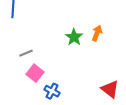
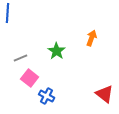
green star: (74, 37) -> (57, 51), moved

